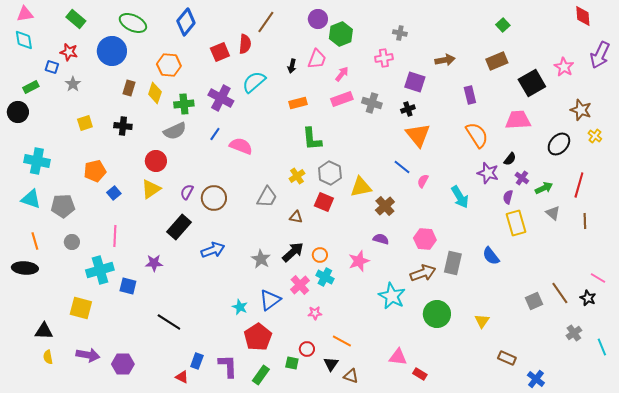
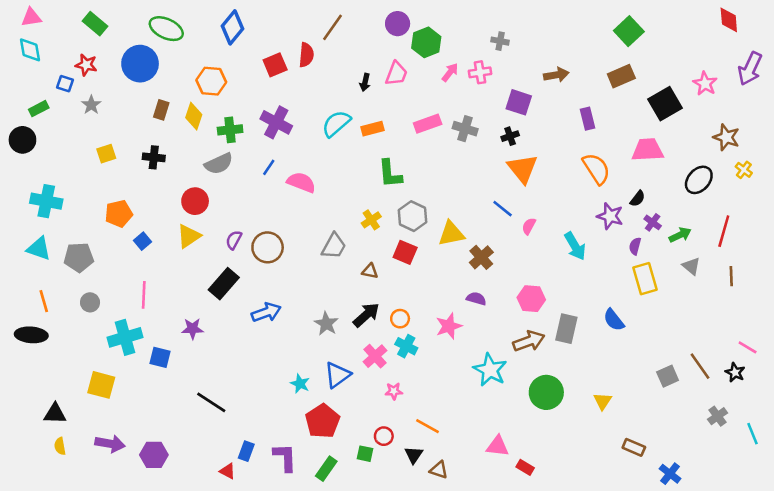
green square: (503, 25) -> (629, 31), size x1.6
pink arrow: (342, 74) -> (450, 72), moved
cyan semicircle: (254, 82) -> (336, 124), moved

